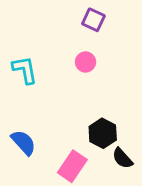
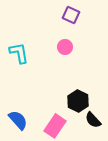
blue semicircle: (24, 142) -> (18, 120), moved

